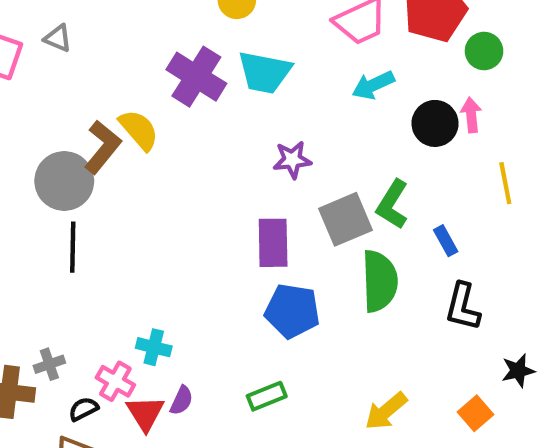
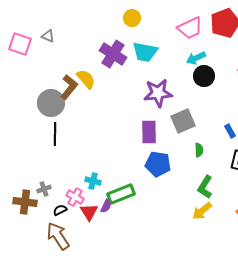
black circle: (435, 123) -> (204, 76), moved
purple star: (292, 160) -> (158, 93), size x1.6
green L-shape: (392, 204) -> (205, 187), moved
green semicircle: (380, 281) -> (199, 150), size x0.5
green rectangle: (267, 396) -> (121, 194), moved, size x1.5

